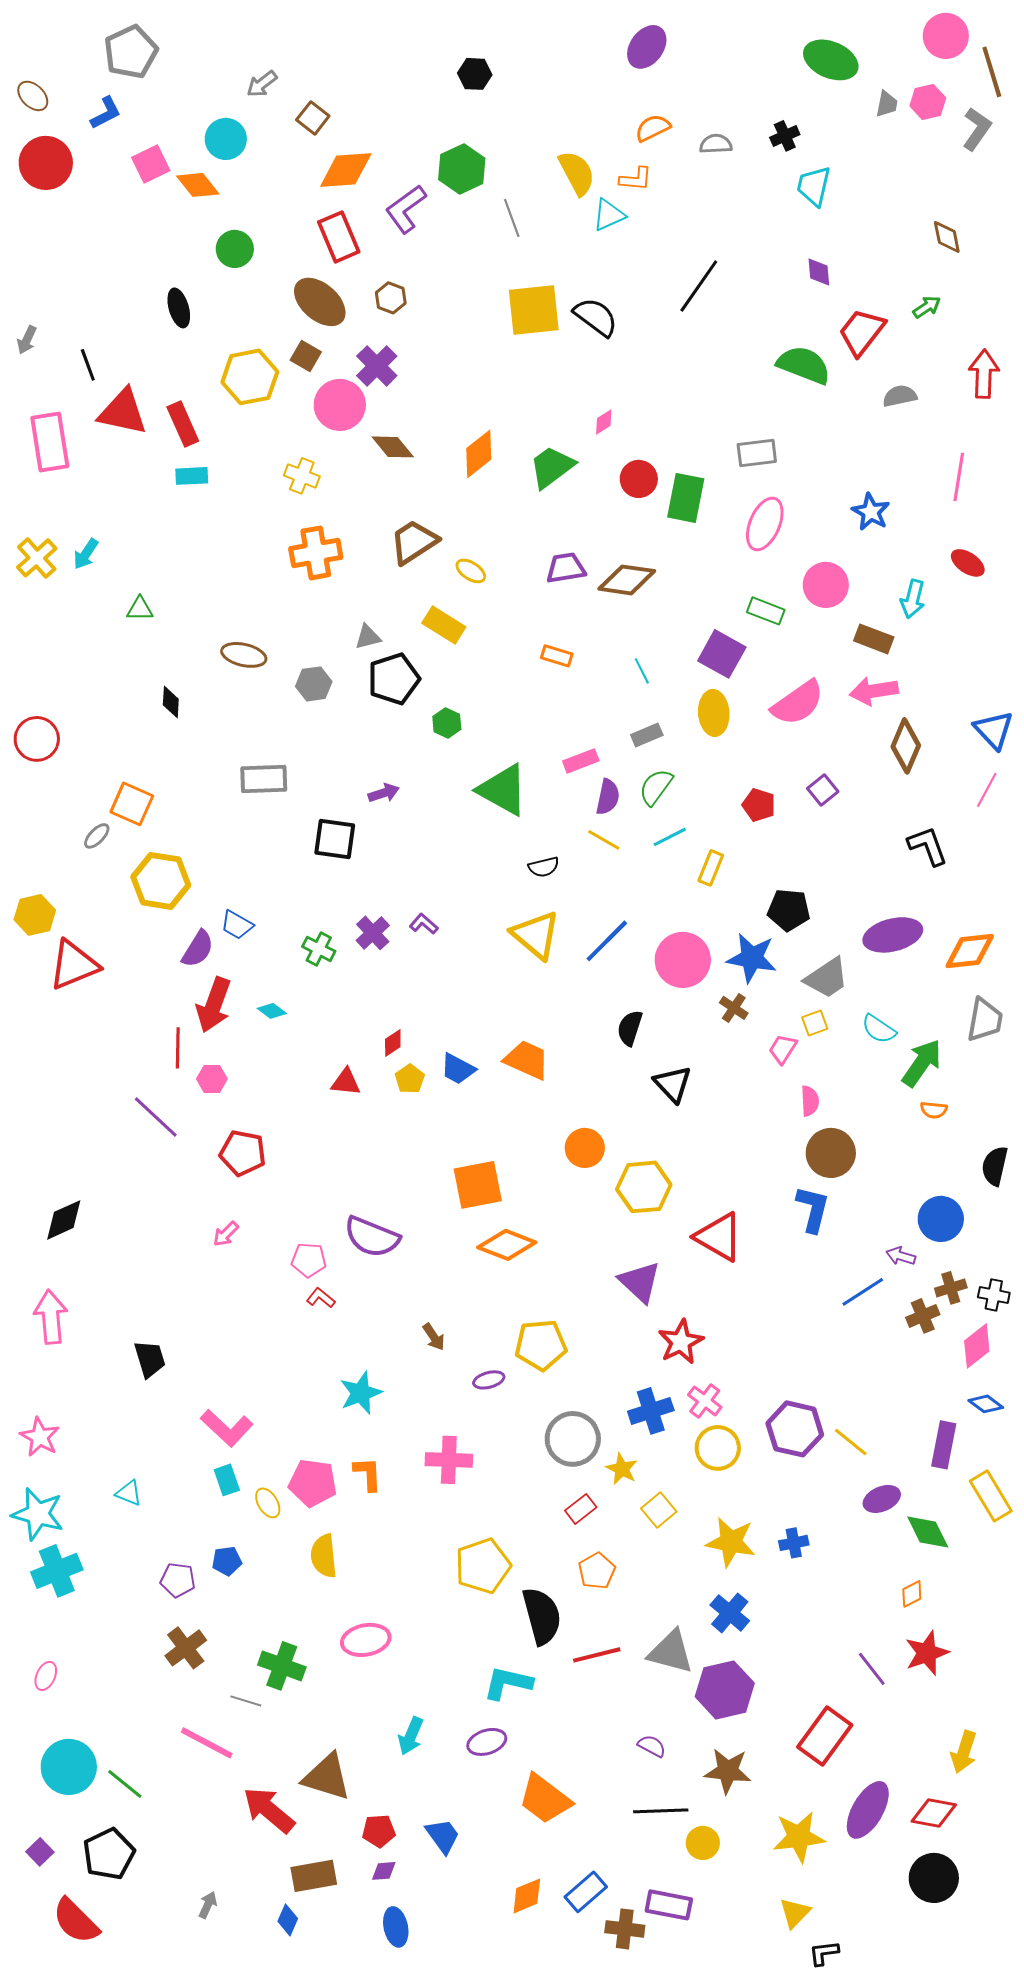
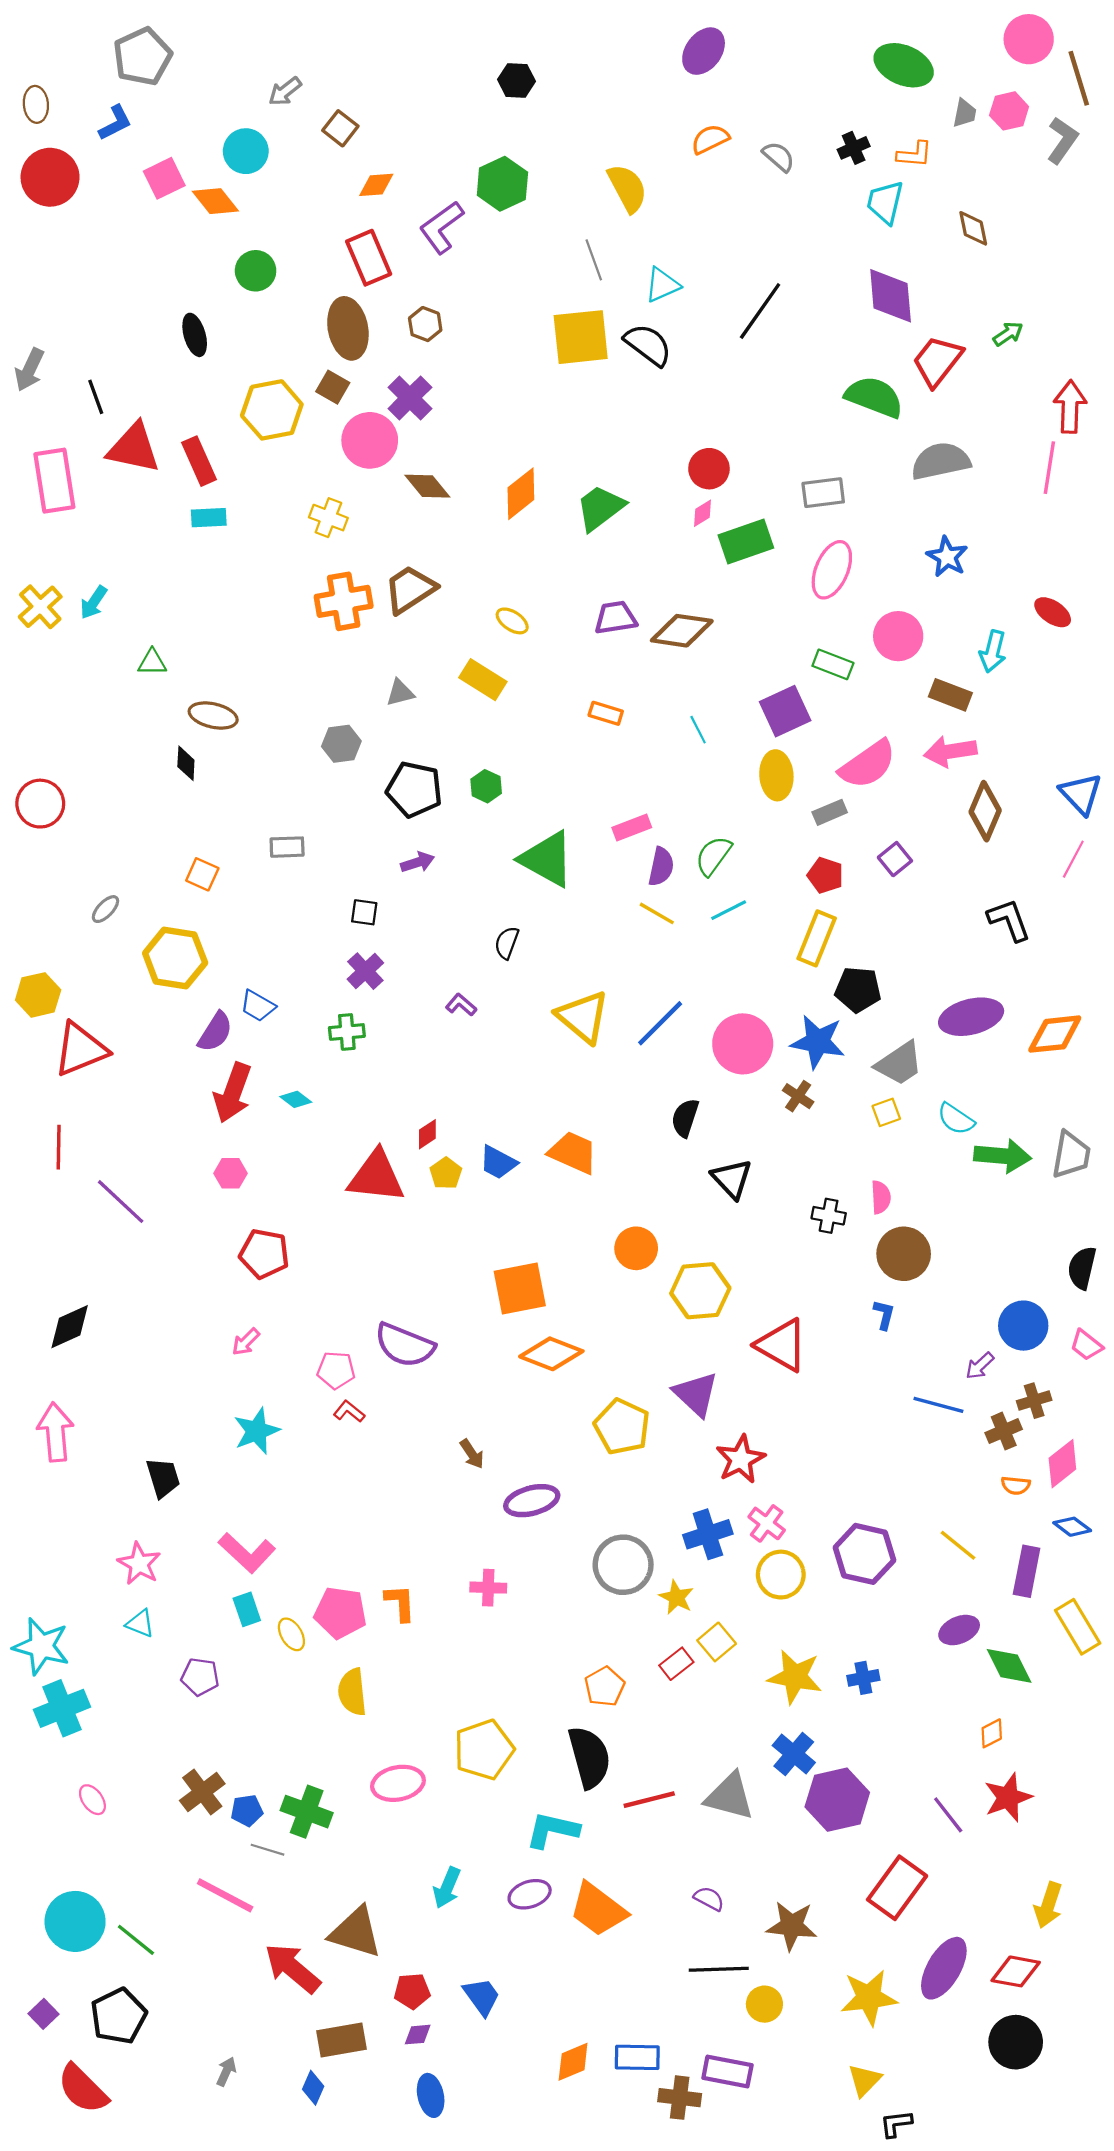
brown ellipse: (33, 96) -> (36, 104), turned 40
gray semicircle: (716, 144) -> (779, 157), turned 44
orange diamond: (346, 170) -> (376, 185), size x0.6
orange L-shape: (636, 179) -> (915, 154), moved
cyan triangle: (609, 215) -> (662, 285), moved
gray line: (512, 218) -> (594, 260), moved
brown diamond: (947, 237) -> (973, 228), moved
purple diamond: (819, 272) -> (891, 296), size x1.8
brown ellipse: (320, 302) -> (348, 328), turned 38
gray arrow: (27, 340) -> (29, 370), size x1.4
gray semicircle: (900, 396) -> (941, 461), moved, size x1.6
pink diamond: (604, 422) -> (702, 513), moved
pink line: (959, 477) -> (1049, 468), moved
red circle: (639, 479) -> (709, 469), moved
green rectangle: (686, 498) -> (746, 542), turned 60
brown trapezoid: (414, 542) -> (410, 589), moved
purple square: (722, 654) -> (785, 711), turned 36
brown ellipse: (244, 655) -> (213, 716), moved
black pentagon: (394, 679) -> (414, 789), moved, turned 30
gray rectangle: (647, 735) -> (830, 812), moved
gray rectangle: (264, 779) -> (287, 847), size x0.7
orange square: (132, 804) -> (202, 874), moved, size x0.7
black square: (335, 839) -> (364, 912), size x0.6
black semicircle: (544, 867) -> (507, 943), moved, turned 124
yellow rectangle: (711, 868) -> (817, 938), moved, size x1.4
purple cross: (373, 933) -> (365, 971), moved
green cross: (319, 949) -> (347, 1032), turned -32
gray trapezoid: (985, 1020) -> (1071, 1155), moved
red line: (178, 1048) -> (59, 1147), moved
pink trapezoid: (783, 1049) -> (1086, 1345), moved, turned -84
green arrow: (922, 1063) -> (1003, 1156), turned 60
red triangle: (346, 1082) -> (376, 1177), size x1.8
orange semicircle: (934, 1110) -> (1016, 1485), moved
purple line: (156, 1117) -> (121, 1202), moved
blue L-shape: (813, 1209) -> (884, 1315), size x0.6
purple arrow: (901, 1256) -> (980, 1366), turned -60
blue line: (863, 1292) -> (938, 1405), turned 48
black cross: (994, 1295) -> (829, 1216), moved
yellow pentagon: (541, 1345) -> (622, 1427), moved, turned 30
purple ellipse: (489, 1380) -> (532, 1501), size x1.6
cyan star: (361, 1393) -> (257, 1431), moved
pink star: (40, 1437) -> (139, 1564), moved
yellow line: (851, 1442) -> (958, 1545), moved
pink cross: (449, 1460) -> (488, 1588), size x0.7
red rectangle: (581, 1509) -> (676, 1664), moved
blue pentagon: (227, 1561) -> (247, 1811), moved
yellow pentagon: (483, 1566) -> (484, 1750), moved
orange pentagon: (597, 1571) -> (605, 1687), moved
purple pentagon: (178, 1580) -> (200, 1677), moved
pink ellipse: (46, 1676) -> (92, 1800), moved, turned -60
purple hexagon: (725, 1690) -> (837, 1800), moved
orange trapezoid: (545, 1799) -> (598, 1909), moved
blue rectangle: (586, 1892) -> (637, 2057), turned 42

